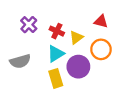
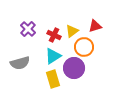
red triangle: (101, 21) -> (95, 26), turned -32
yellow triangle: (76, 38) -> (72, 31), moved
orange circle: (101, 49) -> (84, 47), moved

